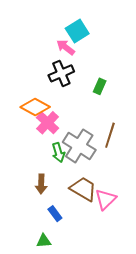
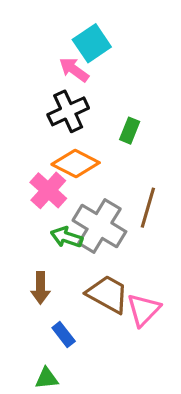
orange diamond: (35, 107) -> (76, 164), moved
green arrow: (58, 153) -> (67, 237), turned 126

